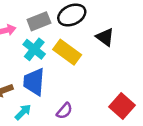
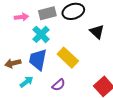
yellow rectangle: (67, 52) -> (68, 58), moved

